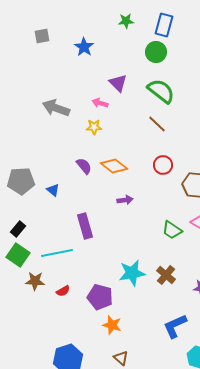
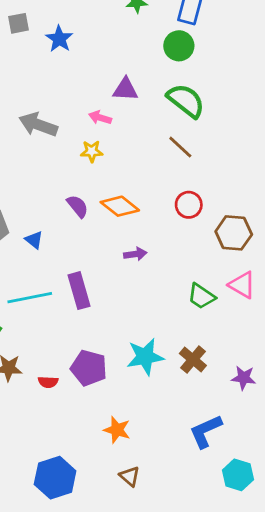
blue star: (84, 47) -> (59, 39), moved
purple triangle: (118, 83) -> (125, 89), turned -42
cyan line: (57, 253) -> (30, 298), moved
red semicircle: (63, 291) -> (48, 382), turned 32
purple pentagon: (100, 297) -> (89, 368), moved

